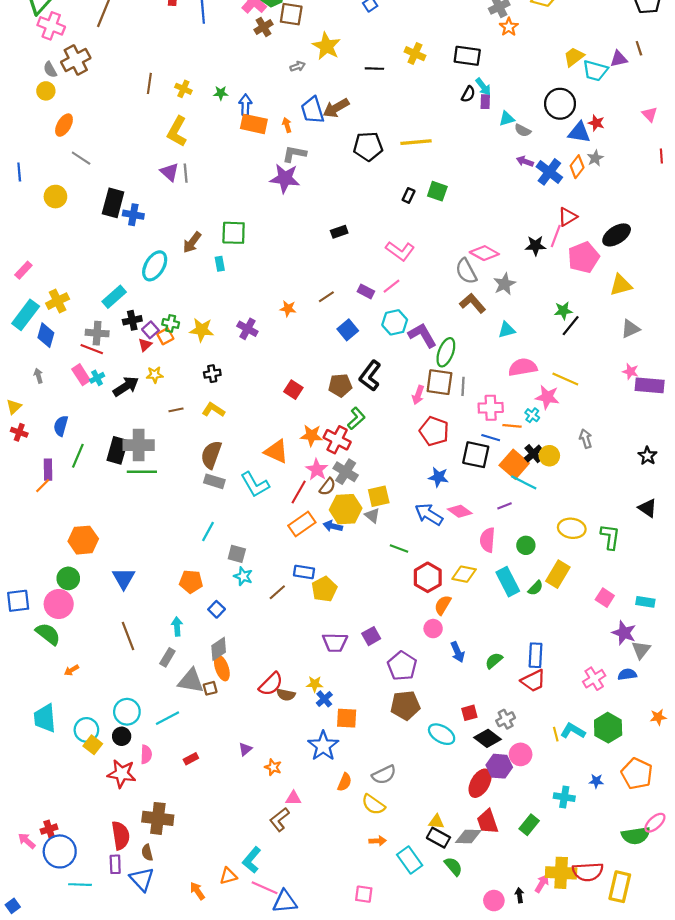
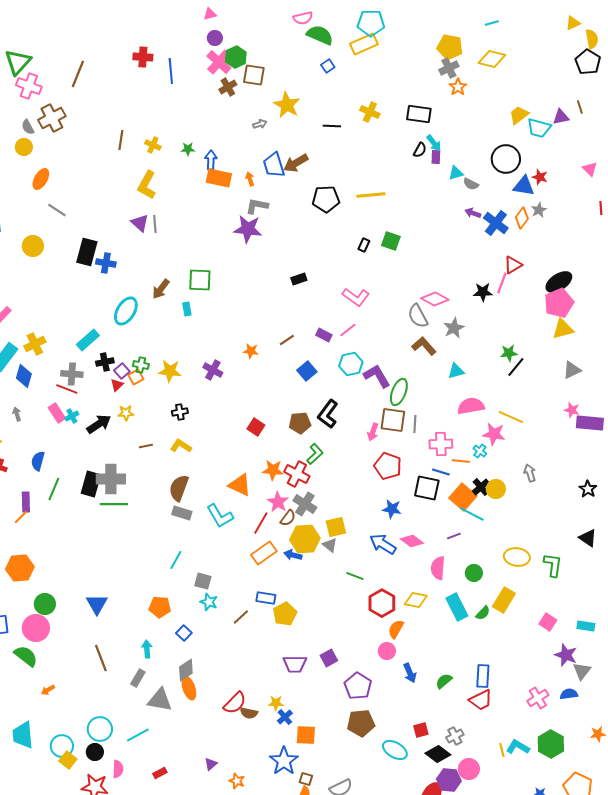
pink pentagon: (583, 257) -> (559, 303), moved
orange hexagon: (83, 540) -> (20, 568), moved
brown square: (210, 688) -> (306, 779), moved, turned 32

